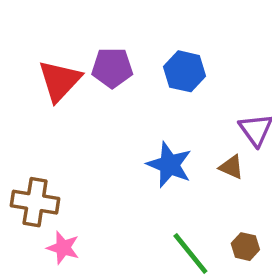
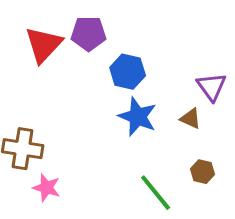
blue hexagon: (185, 71) -> (128, 72), moved
brown hexagon: (245, 247) -> (203, 172), moved

